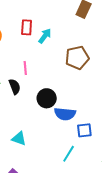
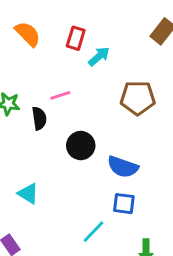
pink line: (25, 68) -> (60, 95), turned 64
blue semicircle: (65, 114) -> (123, 167), moved

